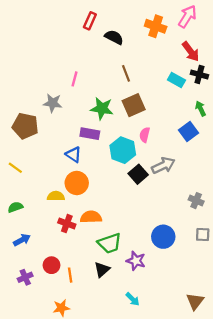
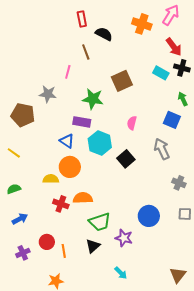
red rectangle: (90, 21) -> (82, 19), turned -35
brown line: (126, 73) -> (86, 52), moved
brown square: (134, 105) -> (122, 81), moved
blue square: (188, 131) -> (172, 120), turned -30
cyan hexagon: (123, 150) -> (100, 143), moved
gray arrow: (163, 165) -> (162, 149), moved, turned -90

